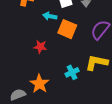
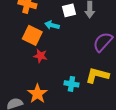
orange square: (67, 29) -> (32, 35), moved
cyan cross: (72, 72) -> (71, 84), turned 32

